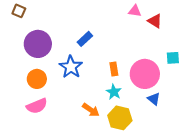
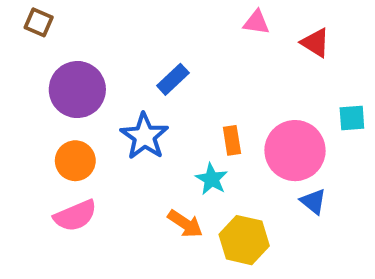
pink triangle: (135, 11) -> (256, 22), moved
cyan star: (114, 92) -> (212, 179), moved

